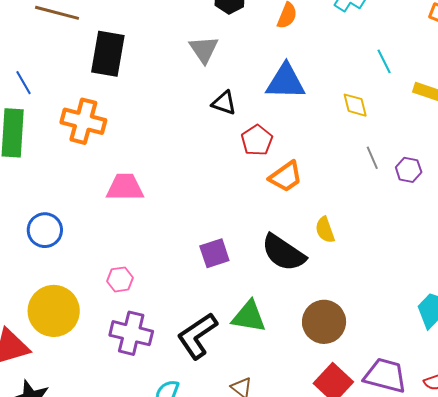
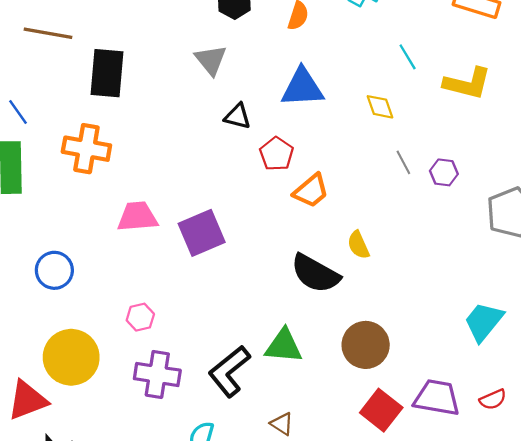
purple square: (214, 253) -> (202, 233), moved, size x1.4

